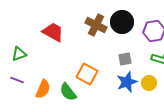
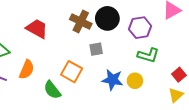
gray square: (125, 59) -> (96, 49), moved
blue star: (127, 82) -> (112, 80), turned 30
orange semicircle: (43, 89) -> (27, 70), moved

